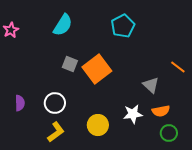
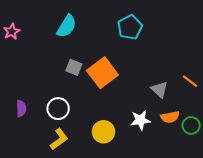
orange line: (178, 67) -> (190, 81), moved
green circle: (169, 133) -> (191, 125), moved

